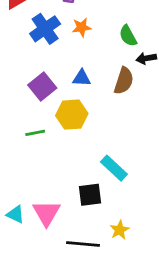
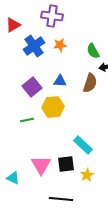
pink triangle: (46, 213) -> (41, 165), moved
yellow star: (120, 230) -> (87, 175), moved

